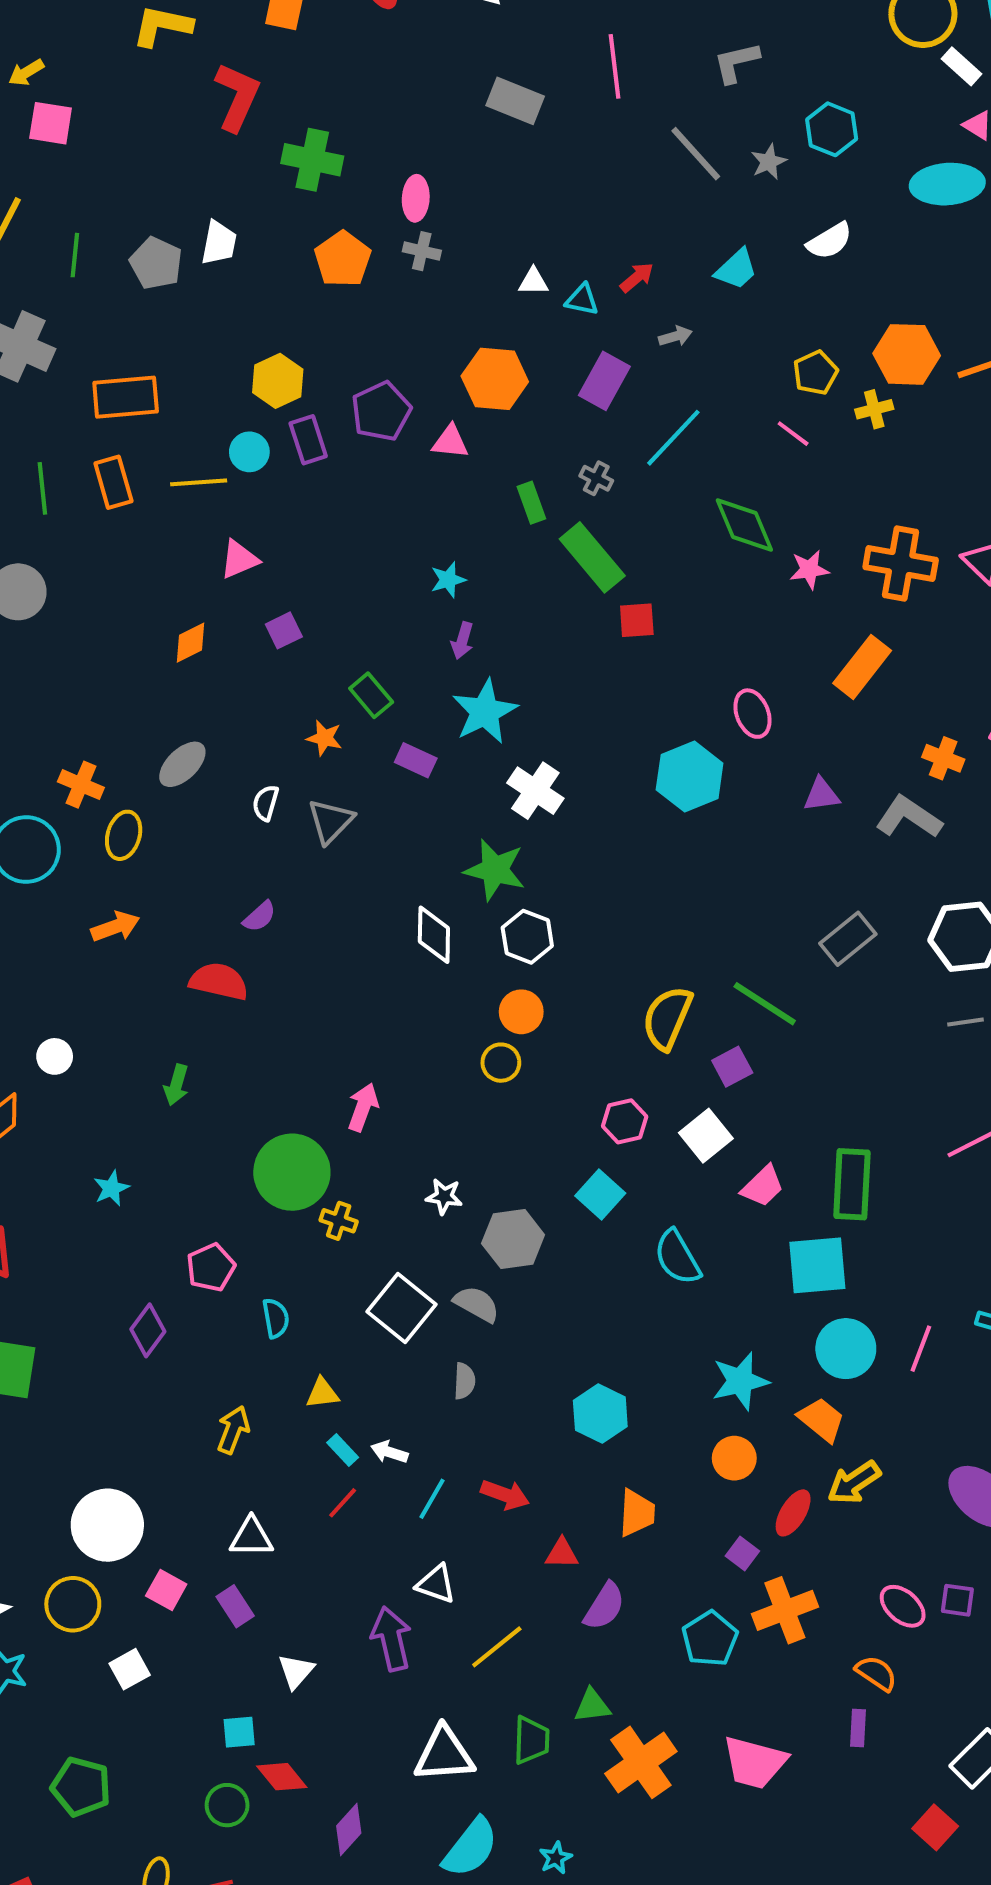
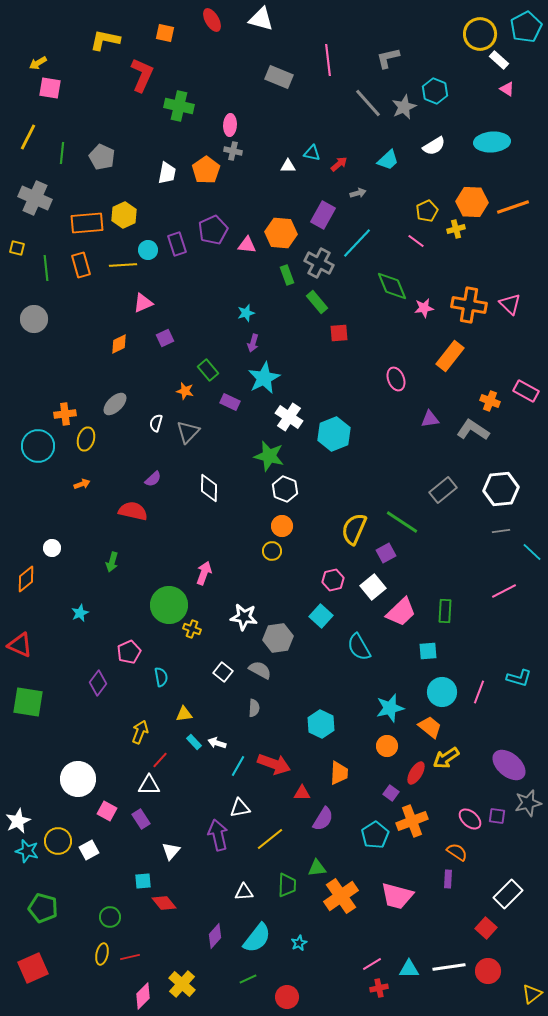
gray star: (769, 162) -> (404, 107), size x1.4
cyan ellipse: (947, 184) -> (492, 142), moved
white trapezoid: (219, 243) -> (167, 173), moved
orange pentagon: (343, 259) -> (206, 170), moved
cyan triangle: (582, 300) -> (312, 153), moved
orange hexagon: (495, 379) -> (281, 233), moved
yellow hexagon: (278, 381) -> (124, 215), moved
gray cross: (596, 478) -> (319, 263), size x1.8
green rectangle: (592, 557) -> (317, 302), size x0.7
cyan hexagon: (690, 776) -> (334, 434), moved
orange cross: (81, 785) -> (65, 414), turned -30
orange arrow: (115, 927) -> (82, 484), size x0.7
white diamond: (434, 935) -> (209, 488), moved
green rectangle: (852, 1184) -> (445, 611), size x0.7
pink trapezoid: (763, 1186) -> (401, 612), size x1.4
white star: (444, 1196) -> (244, 617), size x1.5
cyan square: (817, 1265) -> (428, 651), size x0.6
white square: (402, 1308) -> (223, 672), size x0.6
red arrow: (505, 1495) -> (274, 764), size x1.4
red line: (343, 1503) -> (160, 760), moved
white triangle: (436, 1584) -> (240, 808), turned -30
yellow circle: (73, 1604) -> (58, 841), moved
white triangle: (444, 1754) -> (244, 892), size x0.6
green pentagon: (81, 1787) -> (43, 908), moved
green circle: (227, 1805) -> (110, 917), moved
purple diamond: (349, 1829) -> (215, 936), moved

